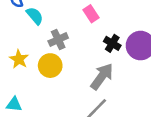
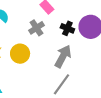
gray cross: (58, 40) -> (36, 28), moved

